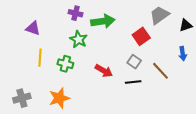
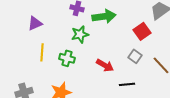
purple triangle: (33, 28) -> (35, 23), turned -42
green star: (79, 39) -> (80, 34), turned 30
black line: (133, 82) -> (127, 84), moved

